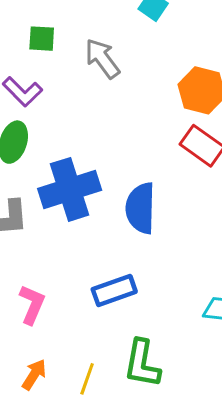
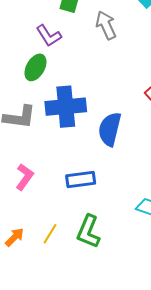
orange arrow: (34, 375) -> (15, 237), moved

